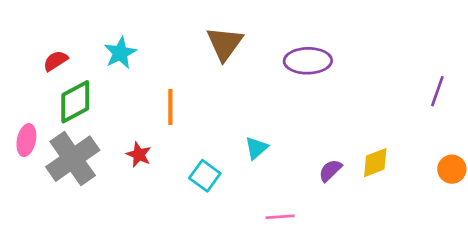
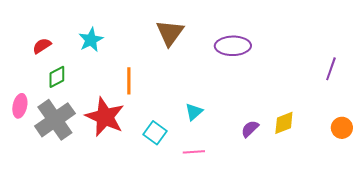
green diamond: (75, 102) -> (57, 77), size x0.7
red star: (139, 155) -> (105, 117), size x2.0
pink line: (280, 217) -> (194, 152), moved

